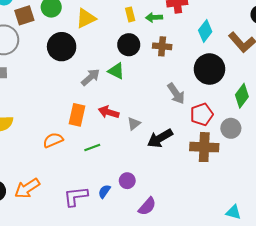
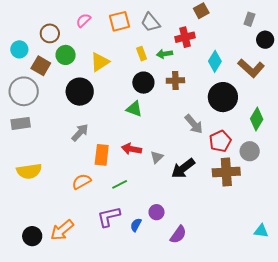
brown square: (24, 15) -> (41, 66), turned -36
gray arrow: (91, 77) -> (80, 133), moved
purple L-shape: (76, 196) -> (109, 217), moved

